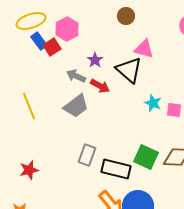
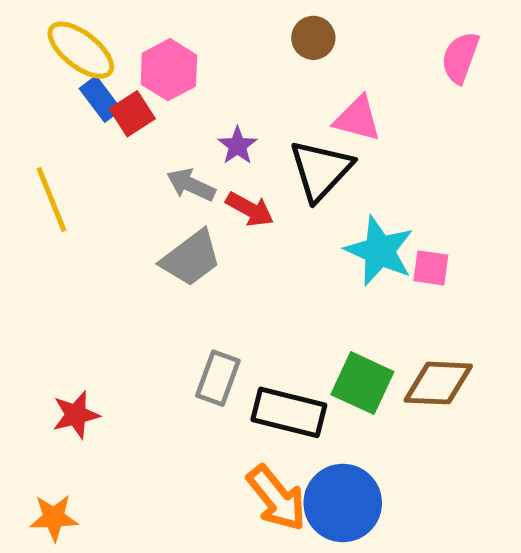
yellow ellipse: (31, 21) -> (81, 50), turned 56
black triangle: (129, 70) -> (321, 170), turned 32
cyan star: (153, 103) -> (379, 251), size x1.6
yellow line: (29, 106) -> (51, 199), moved

